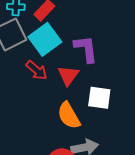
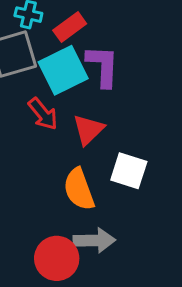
purple L-shape: (86, 49) -> (103, 66), moved

